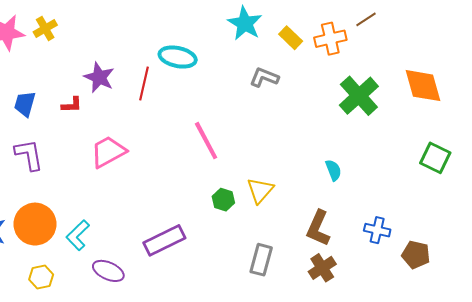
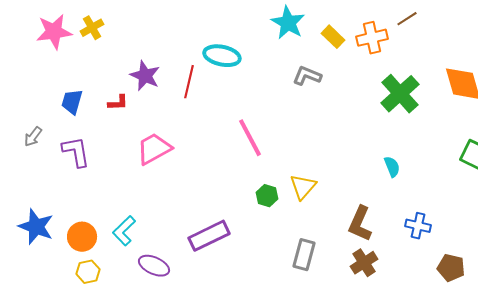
cyan semicircle: (333, 170) -> (392, 167), moved
orange circle: (35, 224) -> (82, 237), moved, size x0.7
brown pentagon: (416, 255) -> (451, 268), moved

